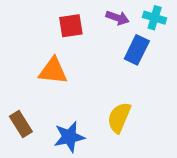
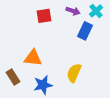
cyan cross: (155, 18) -> (96, 11), turned 32
orange triangle: (53, 71) -> (33, 58), moved

